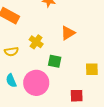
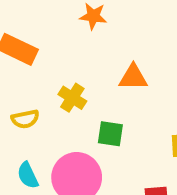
orange triangle: (68, 33) -> (133, 77), turned 35

